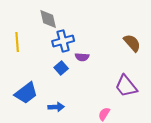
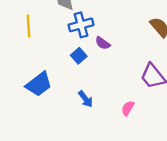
purple semicircle: (82, 57) -> (103, 43), turned 32
blue arrow: (56, 107) -> (86, 99), moved, turned 56

